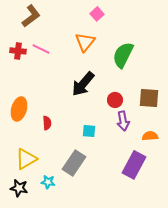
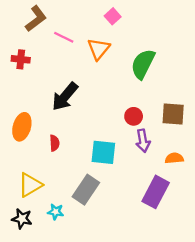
pink line: (41, 49) -> (64, 37), moved
black arrow: (83, 84) -> (65, 97), moved
cyan square: (89, 131) -> (103, 152), size x1.6

